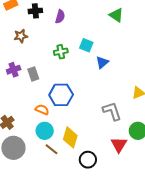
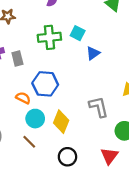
green cross: (61, 52) -> (49, 37), size x1.5
cyan circle: (45, 131) -> (35, 119), moved
yellow diamond: (70, 137) -> (61, 122), moved
red triangle: (119, 145) -> (109, 156), moved

